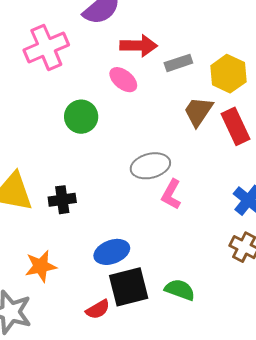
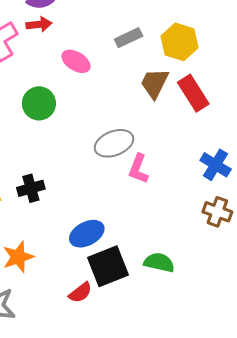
red arrow: (139, 46) -> (39, 24), moved, size x0.7

